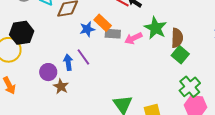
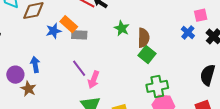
green star: (156, 28) -> (122, 28), size x0.7
pink arrow: (133, 38) -> (94, 80), moved, turned -42
purple line: (83, 57) -> (79, 68), moved
green cross: (190, 87) -> (157, 86), turned 30

